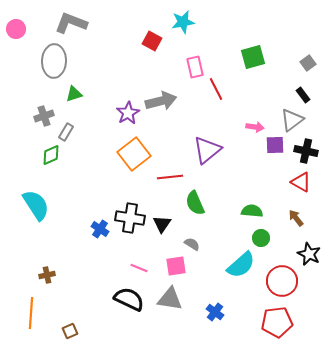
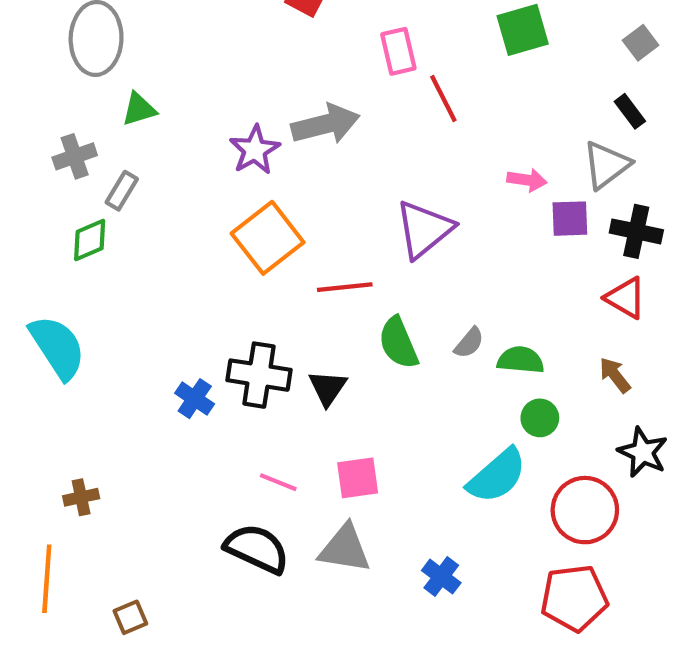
gray semicircle: (192, 244) -> (469, 343), moved, turned 98

